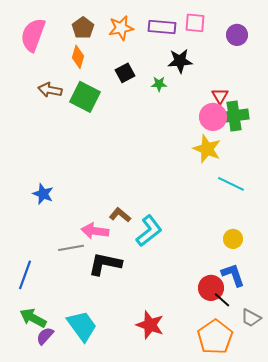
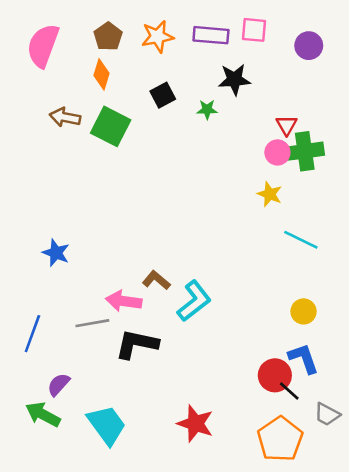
pink circle: (213, 117) -> (277, 152), size x0.7
yellow star: (207, 149) -> (270, 194), size x0.7
blue line: (25, 275) -> (32, 334), moved
purple semicircle: (45, 336) -> (59, 384), moved

